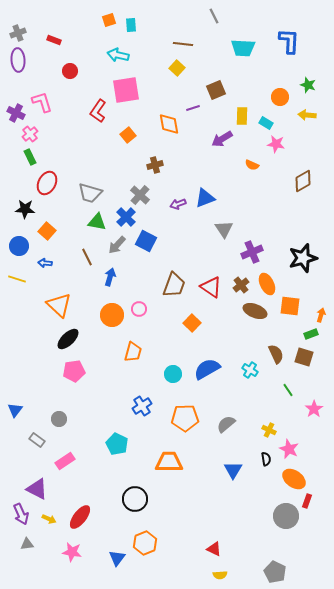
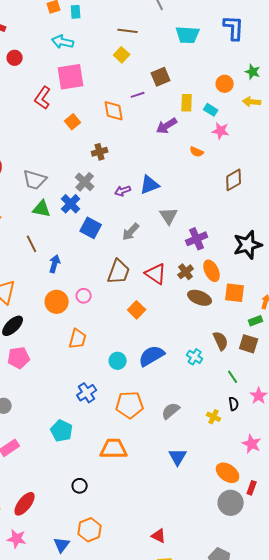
brown diamond: (303, 181) -> (234, 180), moved
gray arrow: (117, 245) -> (131, 232), moved
pink star: (289, 449) -> (252, 444), moved
black semicircle: (266, 459) -> (234, 404), moved
orange ellipse: (294, 479) -> (228, 473), moved
black circle: (135, 499) -> (80, 486), size x0.6

